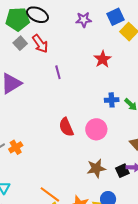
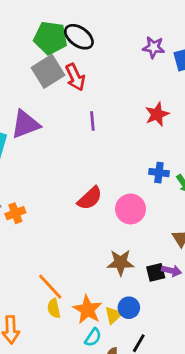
purple star: (84, 20) -> (154, 47), moved
gray square: (20, 43) -> (48, 71), size x1.6
red semicircle: (66, 127) -> (90, 198), turned -120

